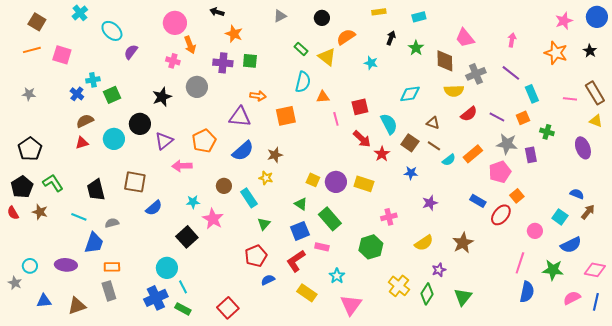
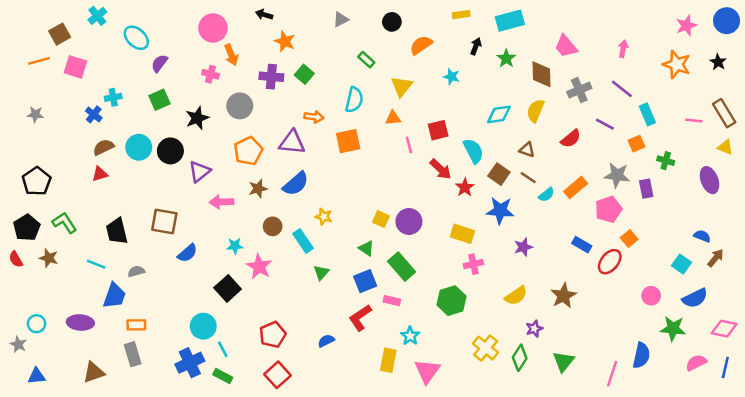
cyan rectangle: (419, 17) -> (510, 21), size x1.6
brown square: (37, 22) -> (60, 34), moved, turned 30
yellow triangle: (327, 57) -> (402, 86), moved, turned 30
green square: (250, 61) -> (304, 74), turned 35
cyan semicircle: (303, 82) -> (354, 100), moved
yellow semicircle: (454, 91) -> (535, 111), moved, turned 114
green square: (112, 95) -> (159, 100), moved
purple line: (497, 117) -> (605, 124), moved
cyan circle: (114, 139) -> (139, 147), moved
orange pentagon: (204, 141) -> (248, 151), moved
brown star: (275, 155) -> (258, 189), moved
blue star: (411, 173) -> (500, 211), size x1.6
yellow rectangle: (364, 184) -> (462, 234), moved
pink circle: (535, 231) -> (651, 296), moved
red pentagon: (256, 256) -> (273, 335), moved
pink line: (520, 263) -> (612, 374), moved
yellow rectangle: (307, 293) -> (388, 360), moved, turned 66
blue triangle: (44, 301) -> (37, 376), moved

